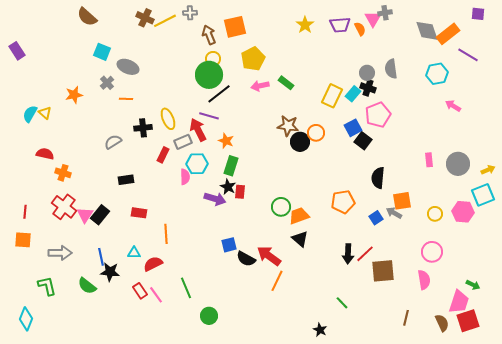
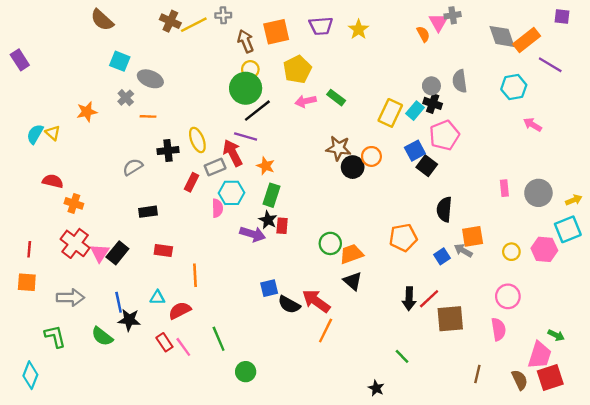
purple trapezoid: (340, 25) -> (321, 26), moved

